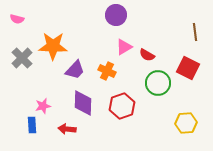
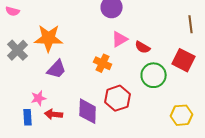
purple trapezoid: (75, 70) -> (57, 69), moved
purple diamond: (83, 103) -> (88, 111), moved
red arrow: (67, 129) -> (54, 114), moved

